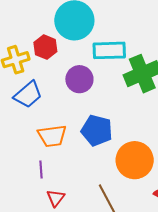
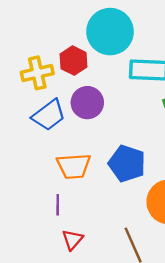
purple circle: (79, 79) -> (87, 103), moved

